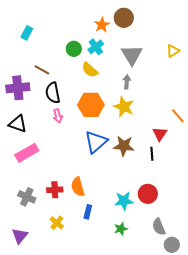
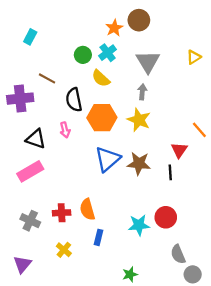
black semicircle: (53, 93) -> (74, 100), moved
black triangle: (18, 124) -> (36, 139), moved
green star: (121, 229) -> (130, 274), moved

